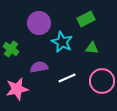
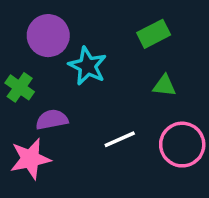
purple circle: (39, 23) -> (48, 36), moved
cyan star: (62, 42) -> (88, 66), moved
purple semicircle: (39, 67) -> (52, 120), moved

